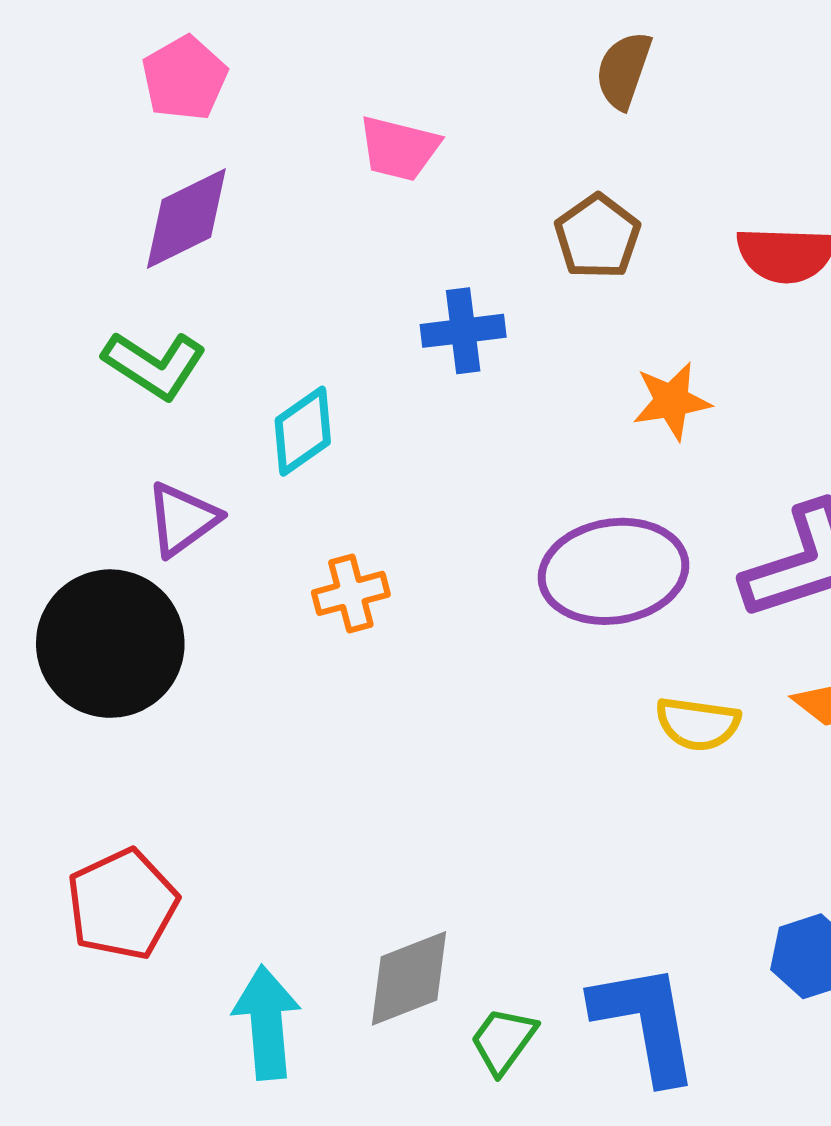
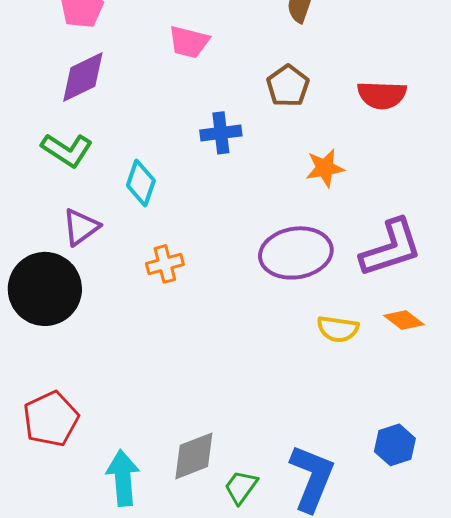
cyan diamond: (303, 431) -> (141, 183), turned -36
blue L-shape: (646, 1023) -> (312, 478), turned 32

